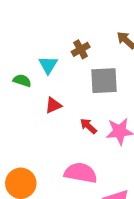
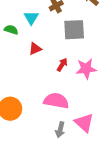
red arrow: (88, 126) -> (62, 65), turned 80

